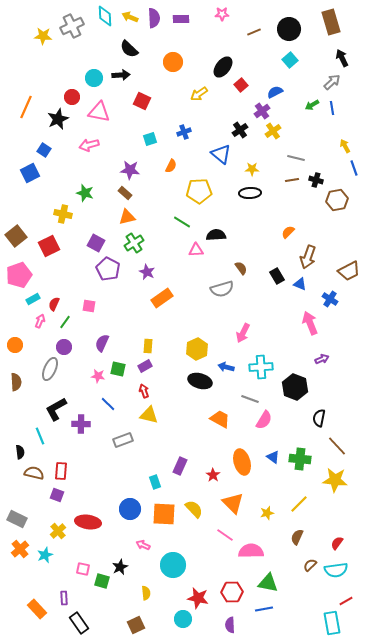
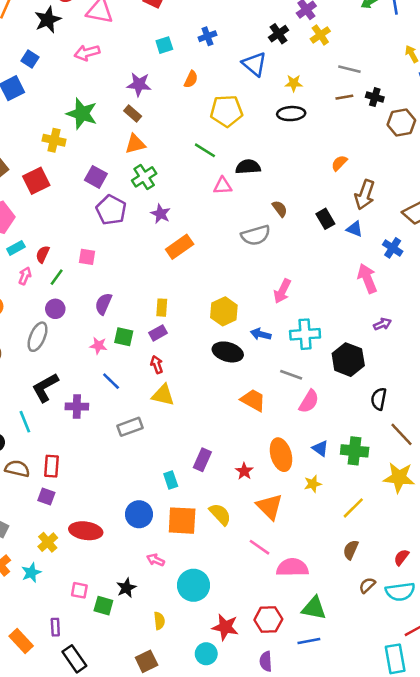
green star: (85, 193) -> (82, 114), size x1.4
yellow star: (267, 513) -> (313, 484), moved

